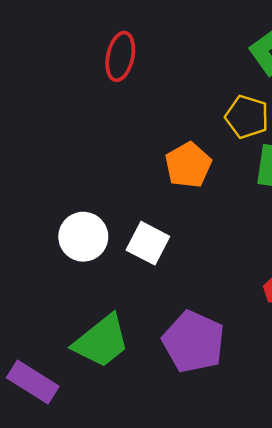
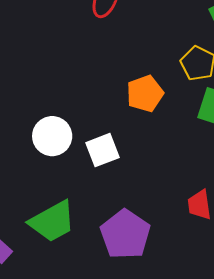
white square: (148, 243) -> (102, 150), turned 32

